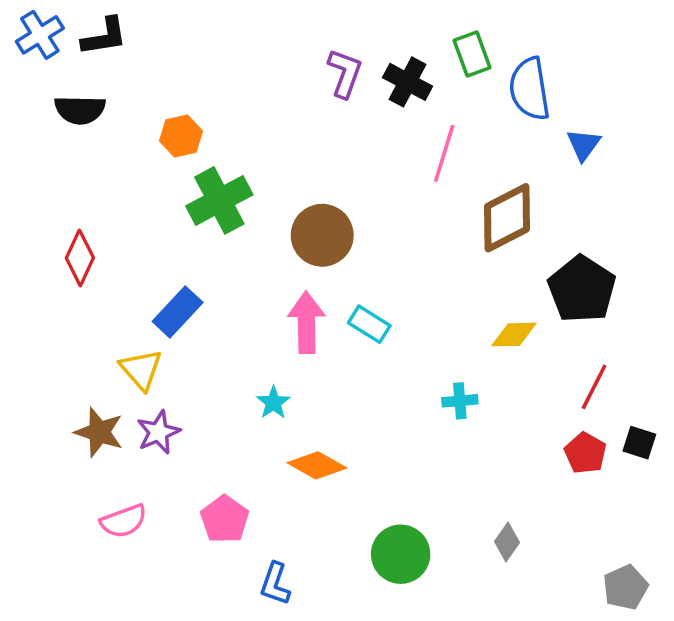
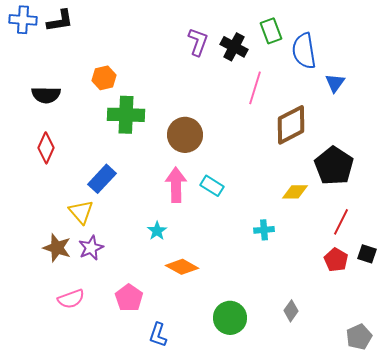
blue cross: (40, 35) -> (23, 20), turned 36
black semicircle: (80, 110) -> (46, 95), moved
green cross: (219, 200) -> (126, 115), turned 30

